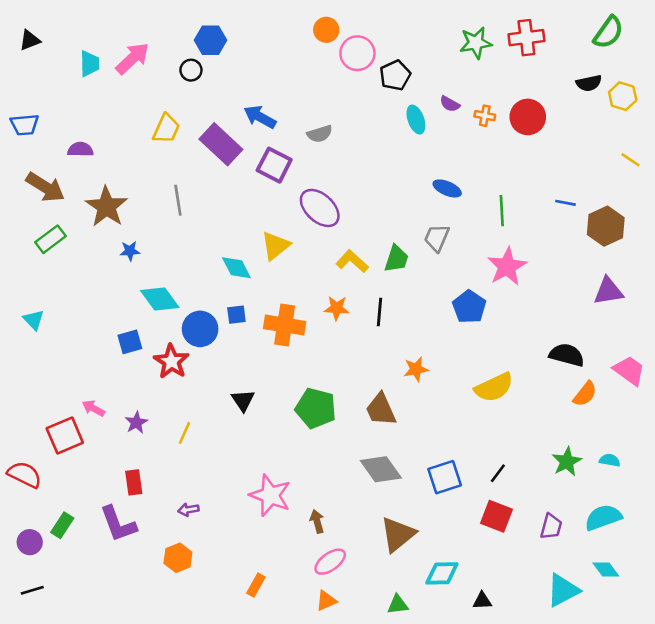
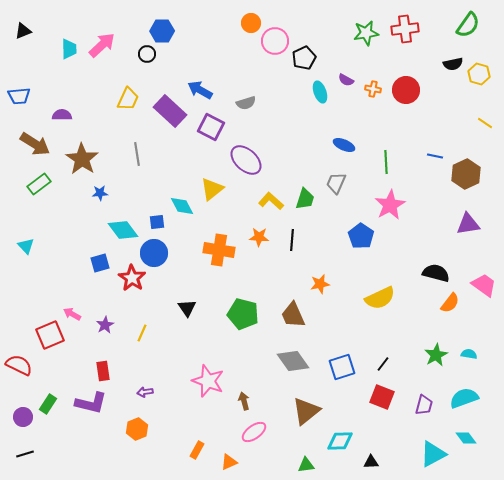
blue square: (236, 315) -> (157, 222), moved
purple L-shape: (118, 524) -> (91, 403), turned -56
orange triangle: (326, 601) -> (229, 462), moved

